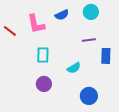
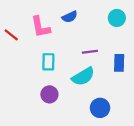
cyan circle: (91, 12) -> (117, 18), moved
purple line: (89, 40) -> (90, 52), moved
cyan semicircle: (74, 68) -> (83, 76), size x1.5

